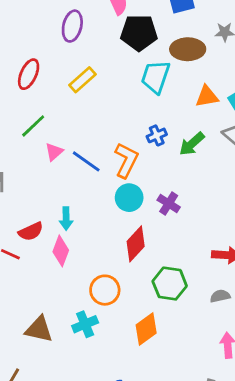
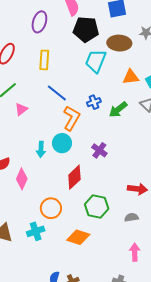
yellow rectangle: (82, 80) -> (44, 60), turned -48
blue line: (86, 161) -> (57, 93), moved
cyan circle: (129, 198) -> (62, 143), moved
cyan arrow: (66, 218) -> (41, 149), moved
orange diamond: (146, 329) -> (78, 237), turned 50

